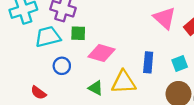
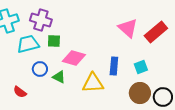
green triangle: (96, 88) -> (59, 77), moved

